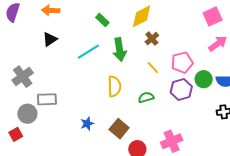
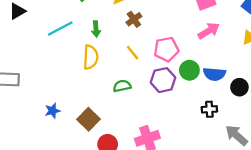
green arrow: (120, 50) -> (96, 29), size x0.6
yellow semicircle: (114, 86) -> (91, 57), moved

